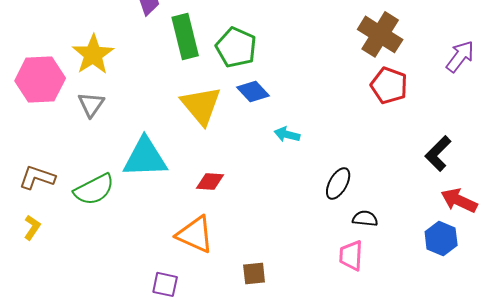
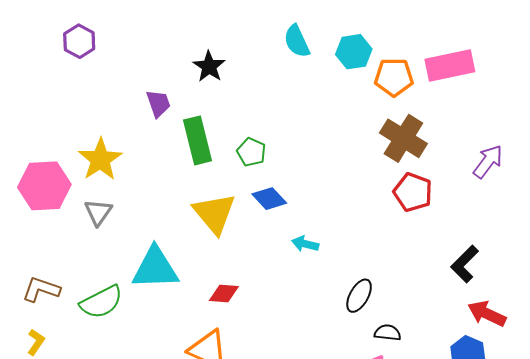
green pentagon: (236, 47) -> (251, 152), size x0.7

